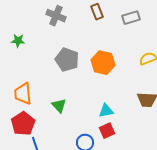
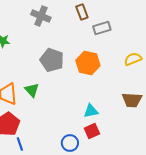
gray rectangle: (131, 18) -> (102, 28), moved
green triangle: (59, 106) -> (32, 90), moved

